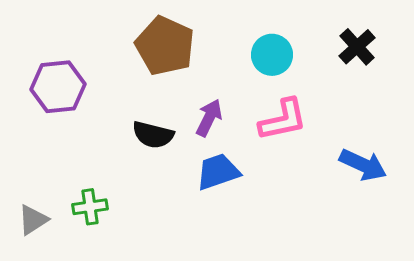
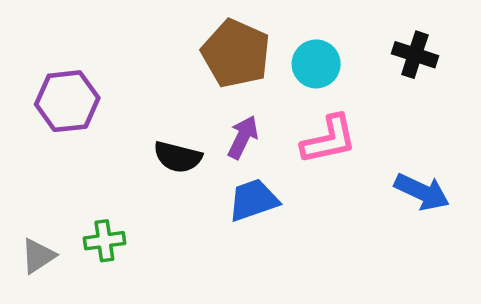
brown pentagon: (165, 46) -> (236, 53), moved
black cross: (357, 47) -> (415, 55), turned -30

